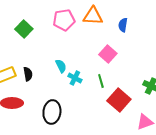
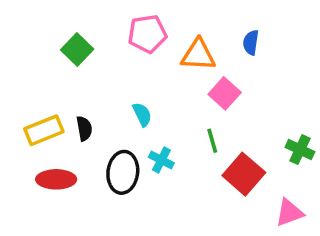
orange triangle: (93, 16) -> (198, 55), moved
cyan cross: (75, 78) -> (161, 160), moved
black ellipse: (52, 112) -> (123, 172), moved

